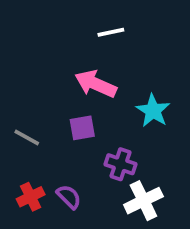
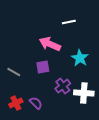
white line: (111, 32) -> (69, 22), moved
purple cross: (120, 164) -> (63, 86), turned 35
white cross: (143, 201) -> (84, 93), moved, turned 30

